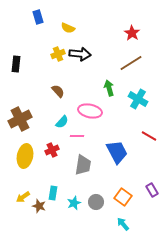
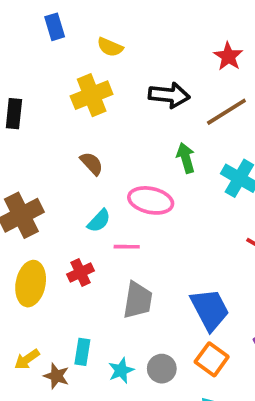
yellow cross: (58, 54) -> (92, 95), size x1.5
black arrow: (80, 54) -> (169, 95), moved
blue trapezoid: (117, 152) -> (210, 309), moved

